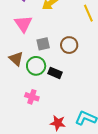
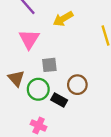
brown circle: (69, 45) -> (77, 85), moved
pink cross: (32, 97) -> (39, 126), moved

